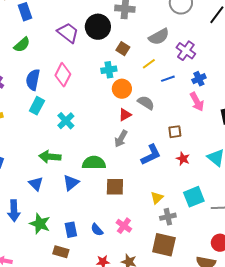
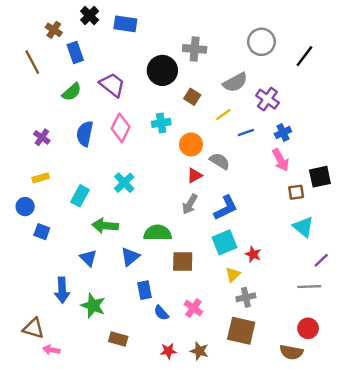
purple trapezoid: (68, 33) -> (112, 85), moved
cyan cross: (109, 70) -> (161, 123), moved
cyan rectangle: (37, 106) -> (80, 196), moved
brown square: (175, 132) -> (296, 192), moved
blue L-shape: (151, 155) -> (226, 208), moved
red star: (183, 159) -> (253, 254), moved
cyan square: (194, 197) -> (224, 242), moved
blue rectangle: (71, 230) -> (144, 290), moved

